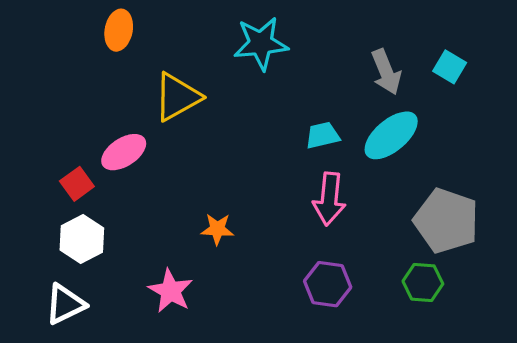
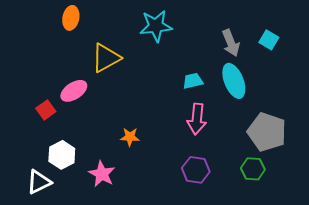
cyan ellipse: (391, 135) -> (234, 81), turned -72
white hexagon: (82, 239) -> (62, 155), moved

